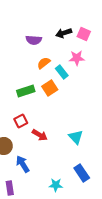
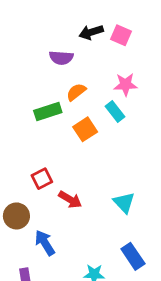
black arrow: (64, 33) -> (91, 32), moved
pink square: (84, 34) -> (121, 35), moved
cyan rectangle: (62, 72) -> (115, 111), moved
green rectangle: (26, 91) -> (48, 111), moved

